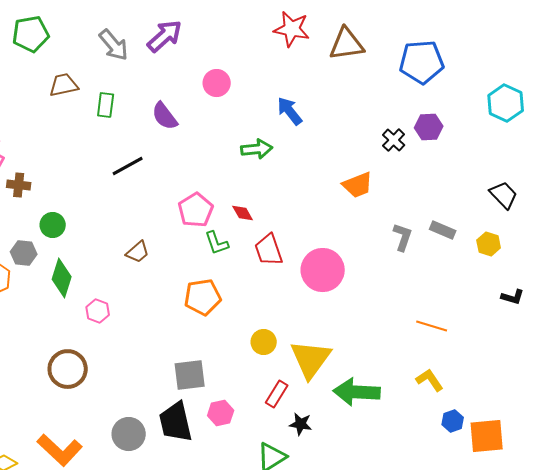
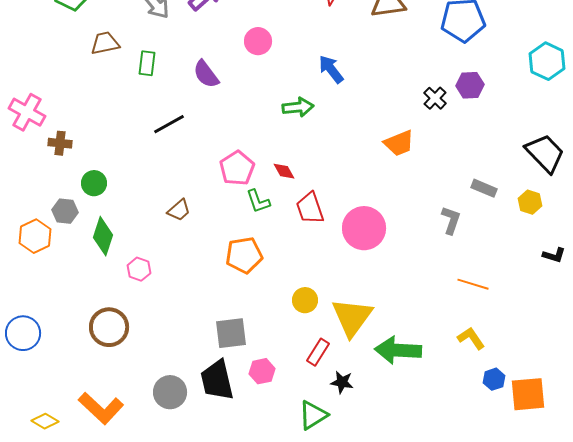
black trapezoid: (504, 195) -> (545, 153), size x1.4
gray L-shape: (403, 237) -> (451, 220), moved

